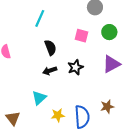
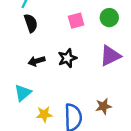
pink square: (82, 36) -> (76, 21), turned -32
black semicircle: (51, 48) -> (31, 23), moved

